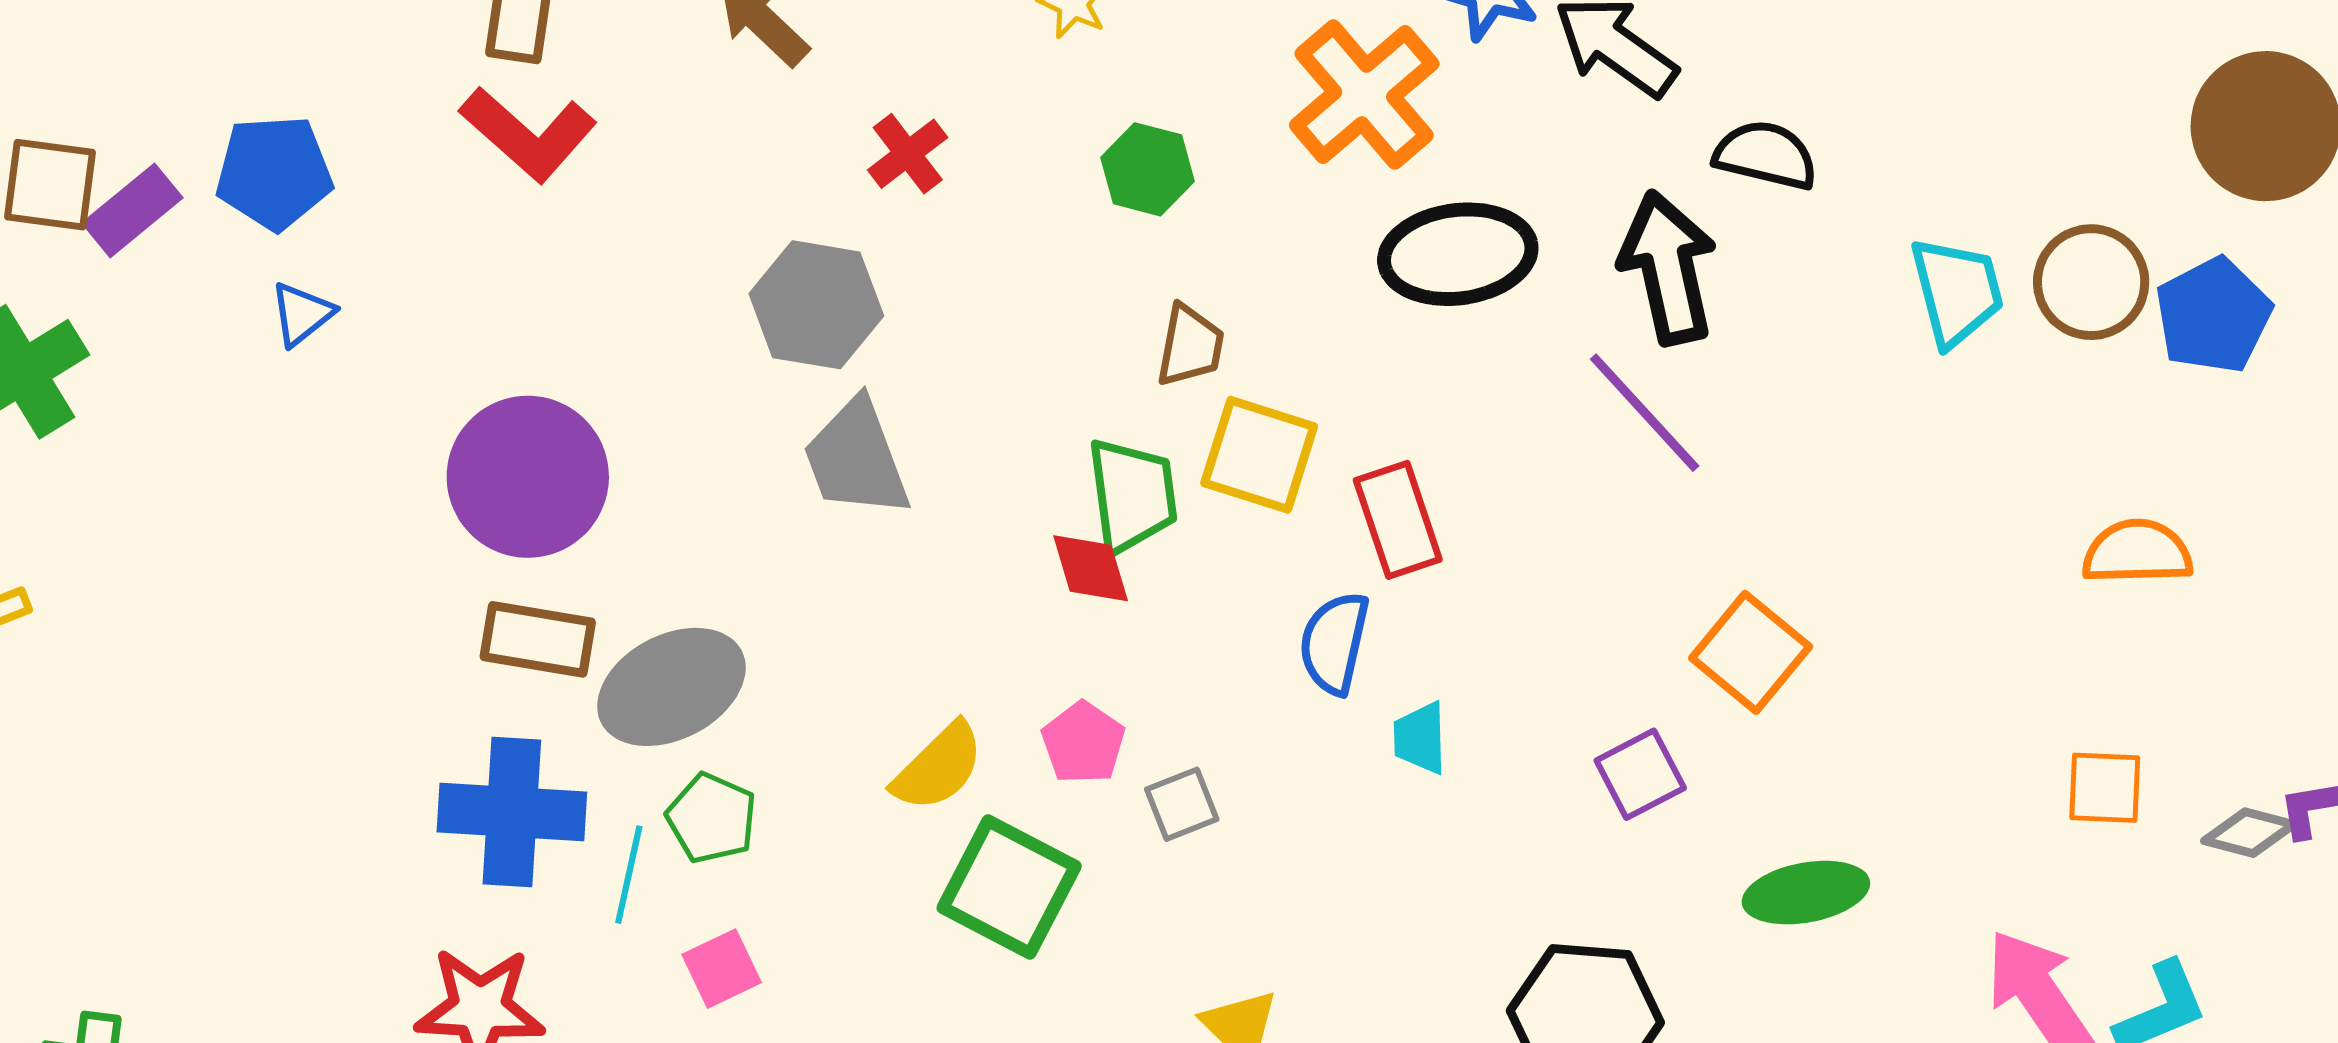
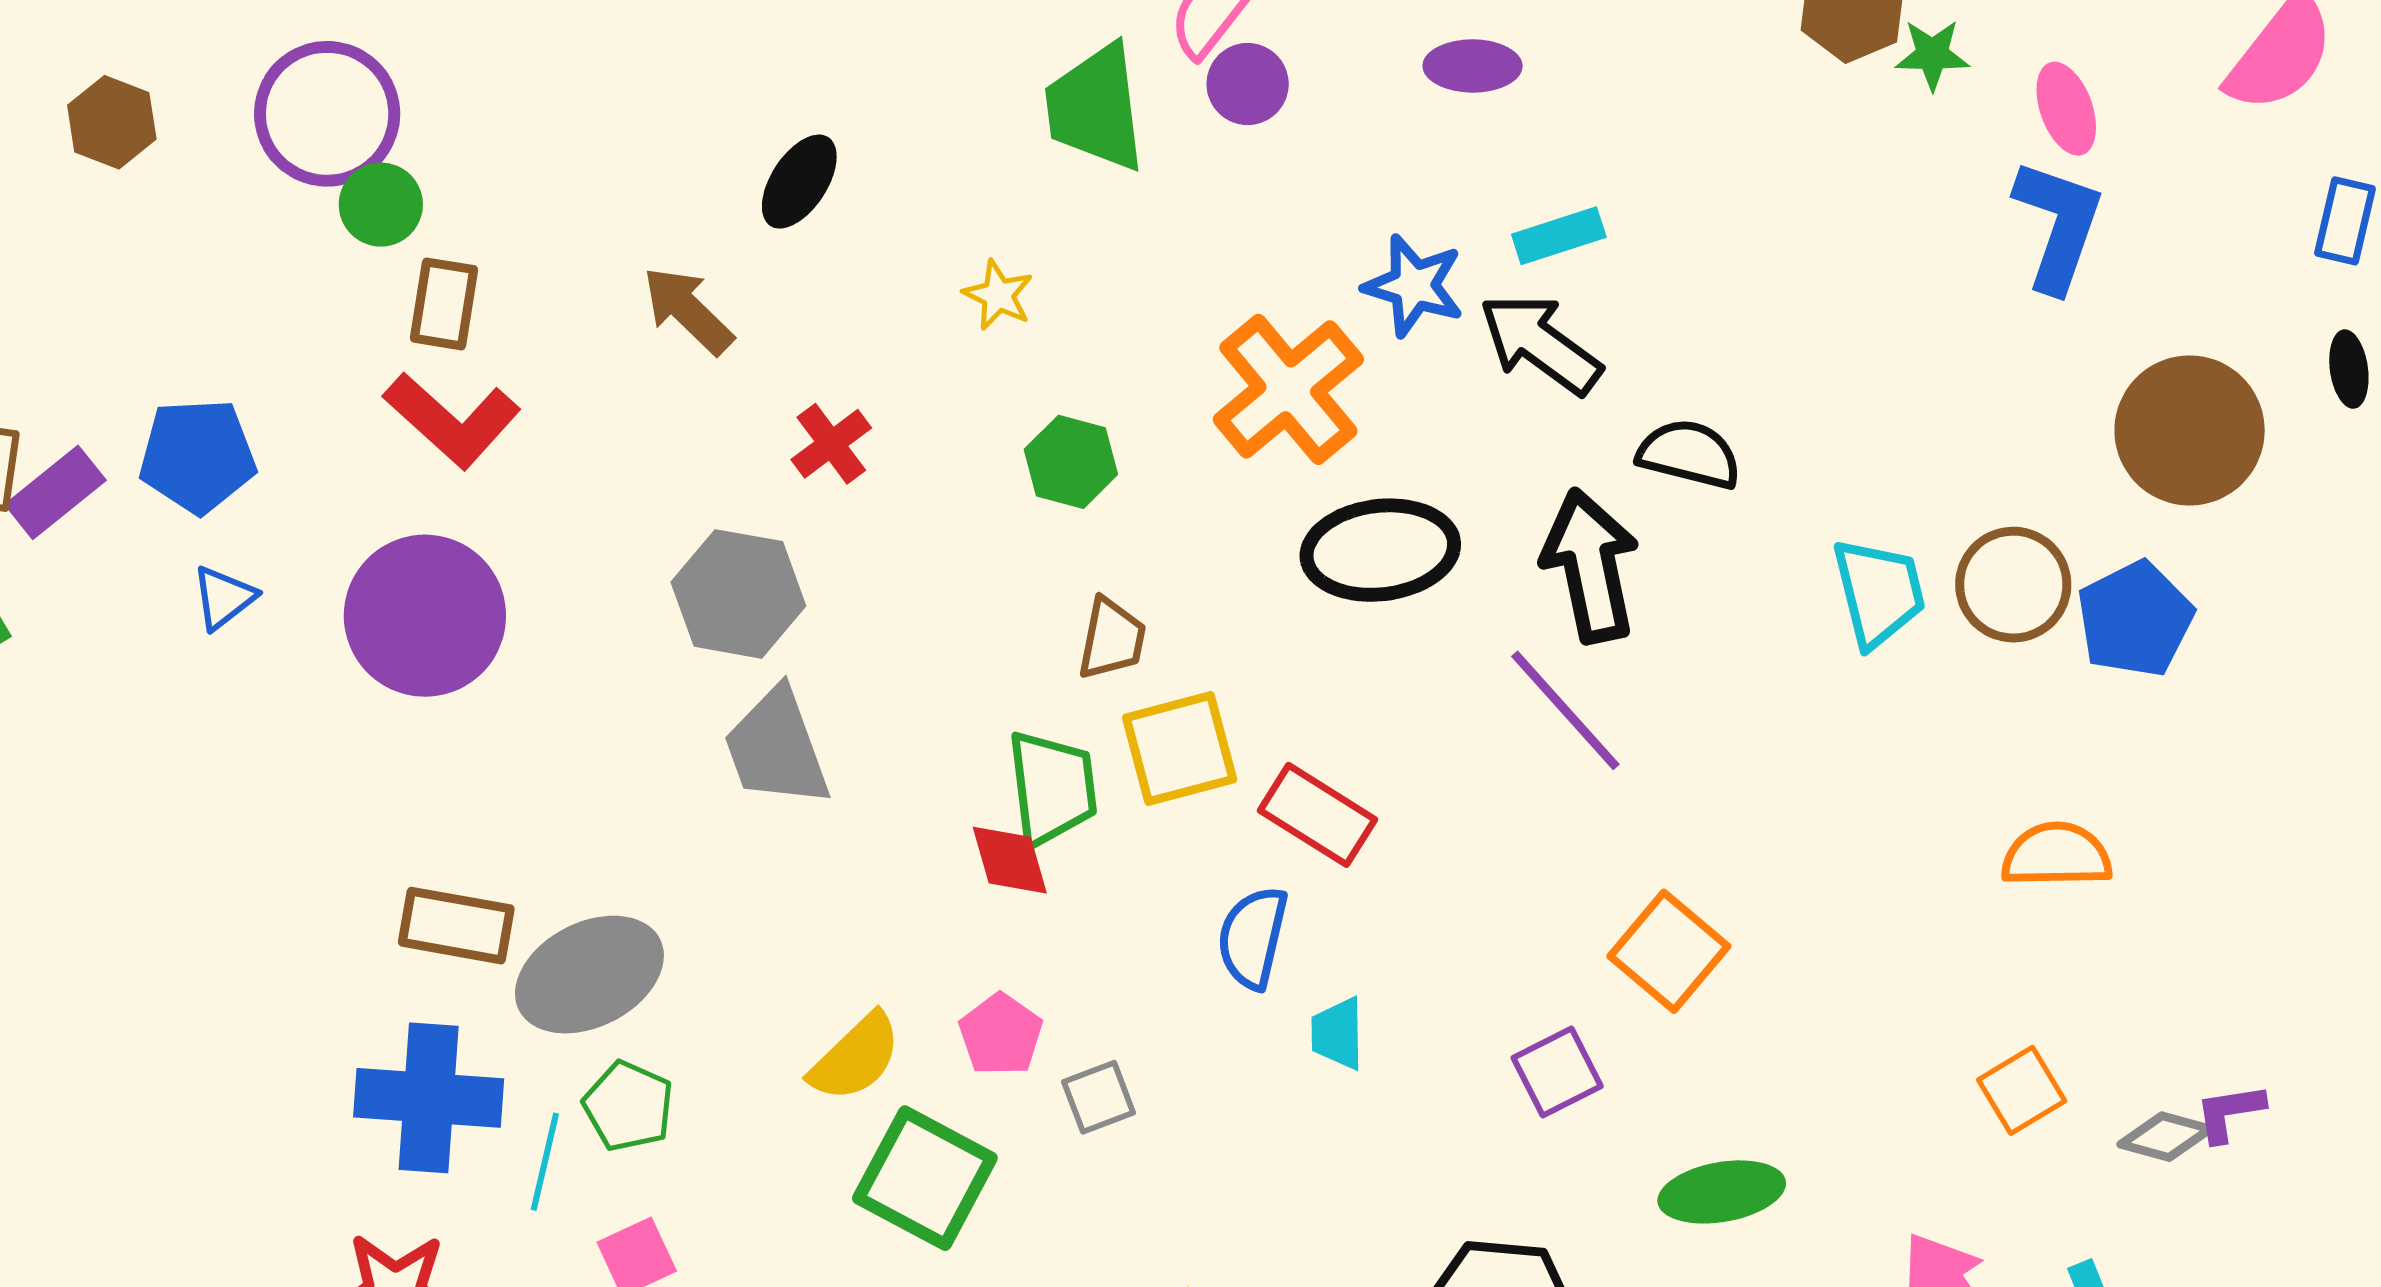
yellow square: (1259, 455) -> (1180, 749), turned -33
purple circle: (528, 477) -> (425, 616), moved
red rectangle: (1398, 520) -> (1318, 815), turned -40
orange square: (2105, 788) -> (2022, 1090), turned -34

